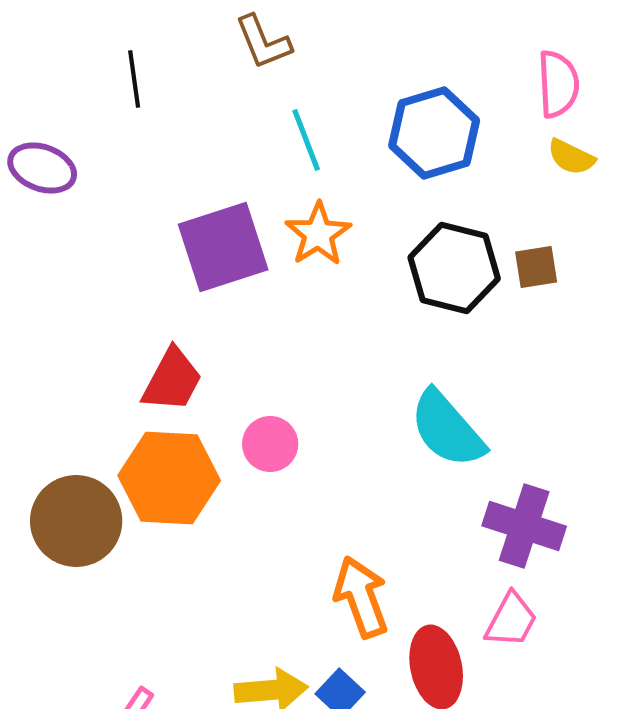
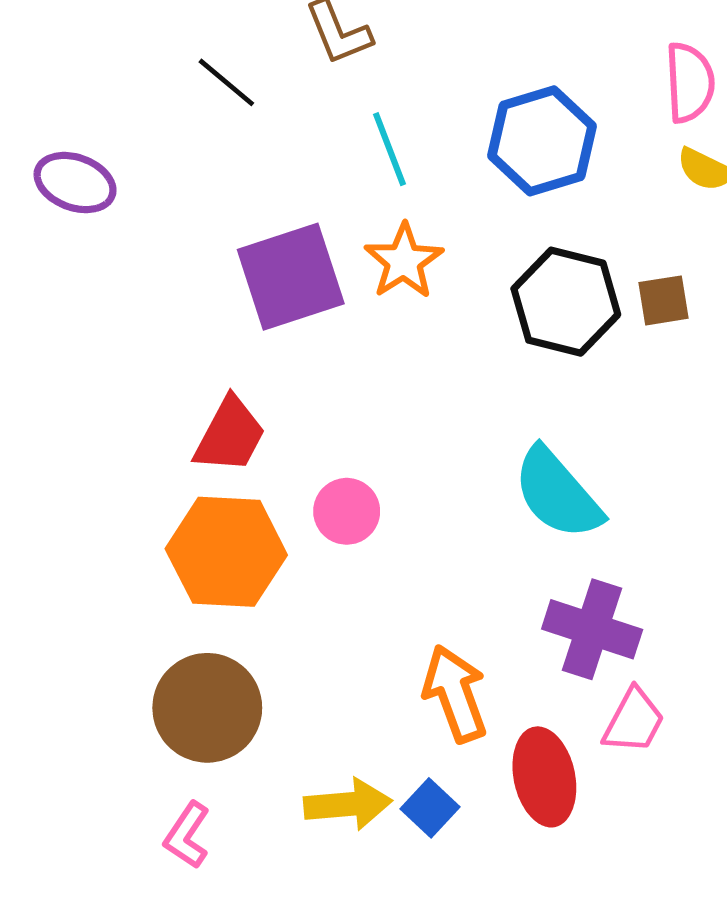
black line: (134, 79) -> (226, 82), moved, turned -42
brown circle: (76, 521) -> (207, 708), moved
purple cross: (524, 526) -> (592, 629), moved

